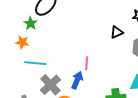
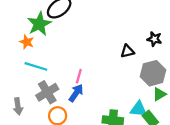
green star: (30, 23) -> (39, 24), size x1.6
pink line: (87, 63) -> (79, 76), moved

